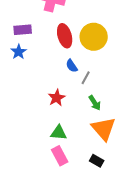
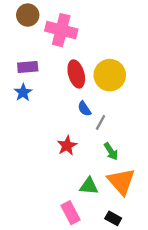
green triangle: (59, 133) -> (89, 186), moved

